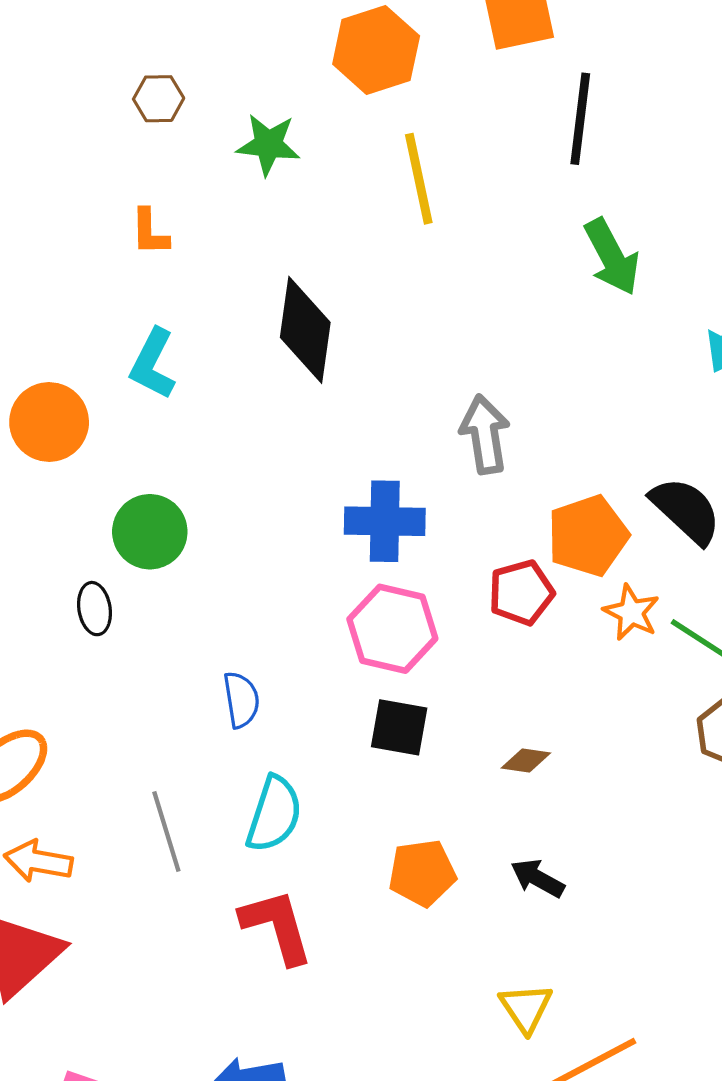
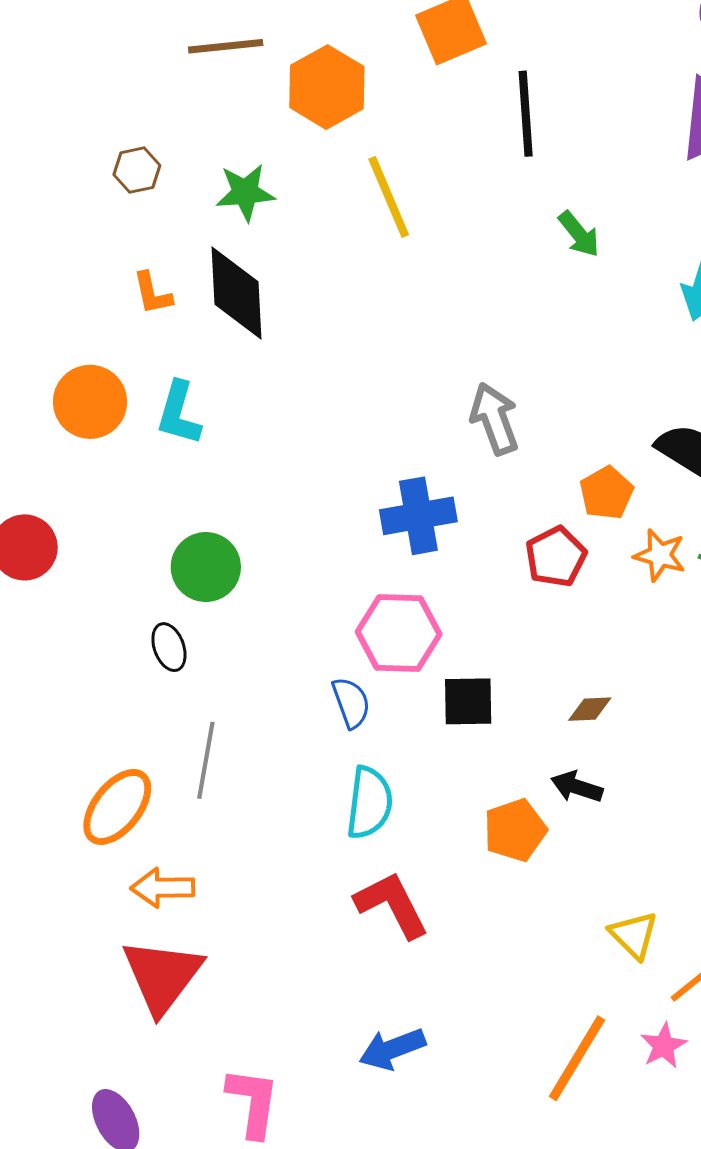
green arrow: (612, 257) -> (579, 234), size x0.7
black diamond: (305, 330) -> (237, 293), moved
orange circle: (49, 422) -> (90, 402), moved
orange pentagon: (588, 536) -> (606, 493), size x0.7
pink hexagon: (392, 629) -> (399, 633), moved
blue semicircle: (241, 700) -> (351, 703), moved
gray line: (166, 831) -> (206, 760), moved, turned 38
black arrow: (538, 878) -> (577, 787), moved

